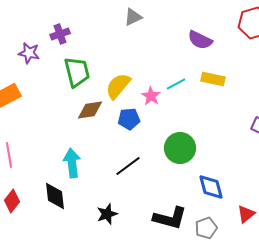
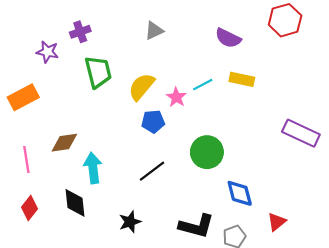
gray triangle: (133, 17) -> (154, 31), moved
brown diamond: (90, 110) -> (64, 143), moved

